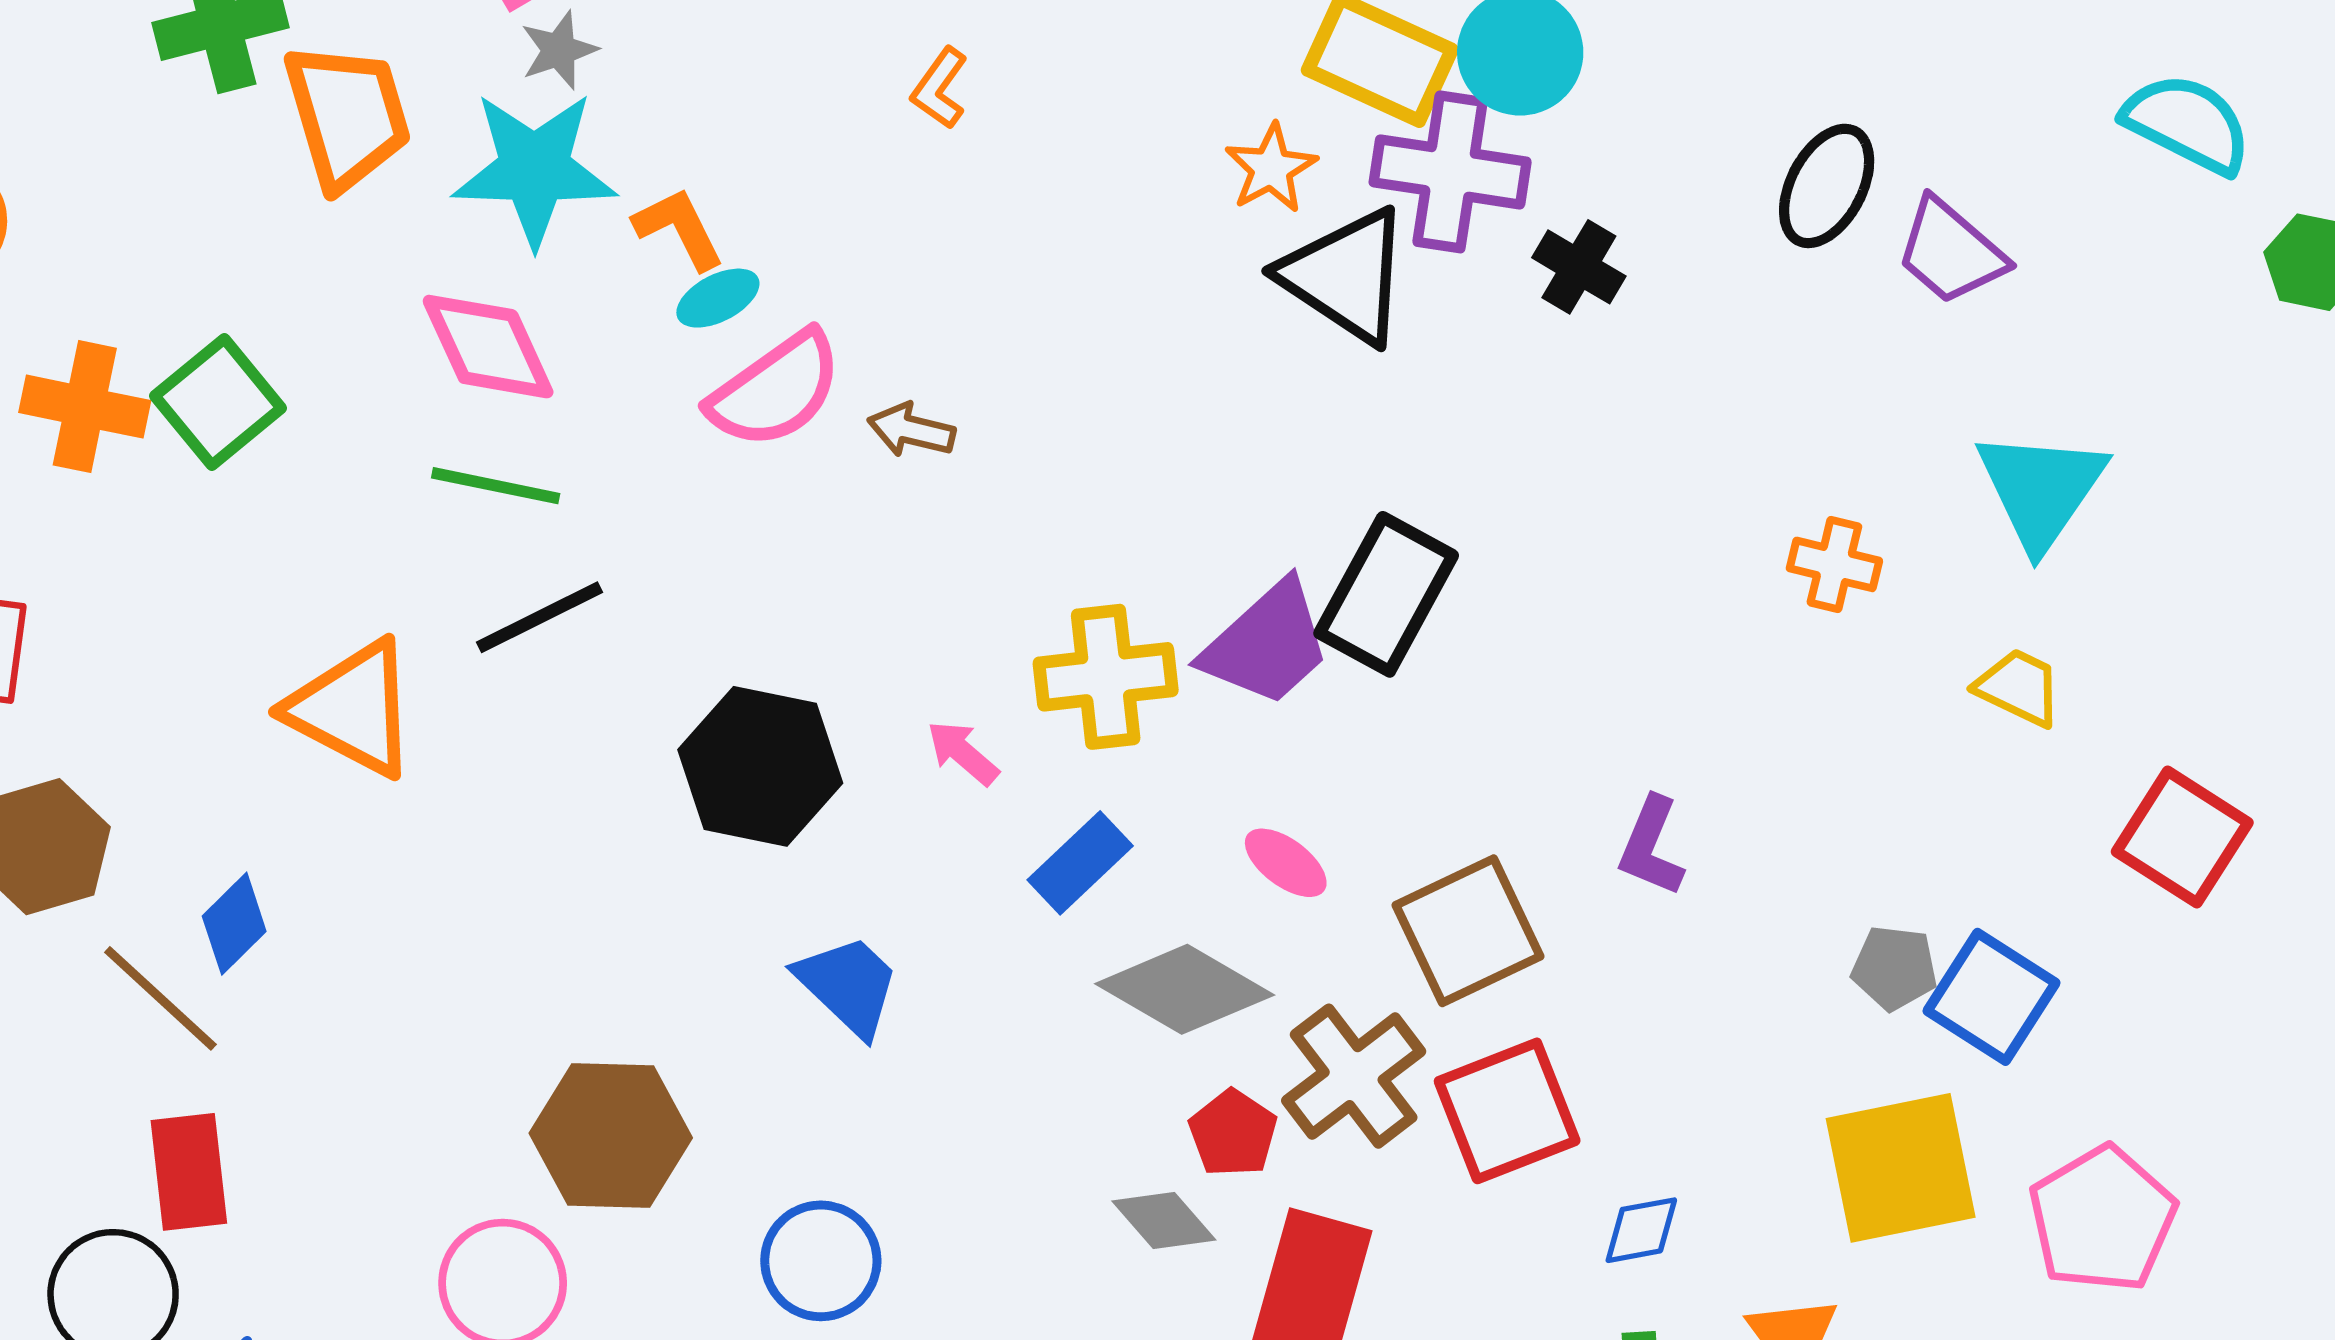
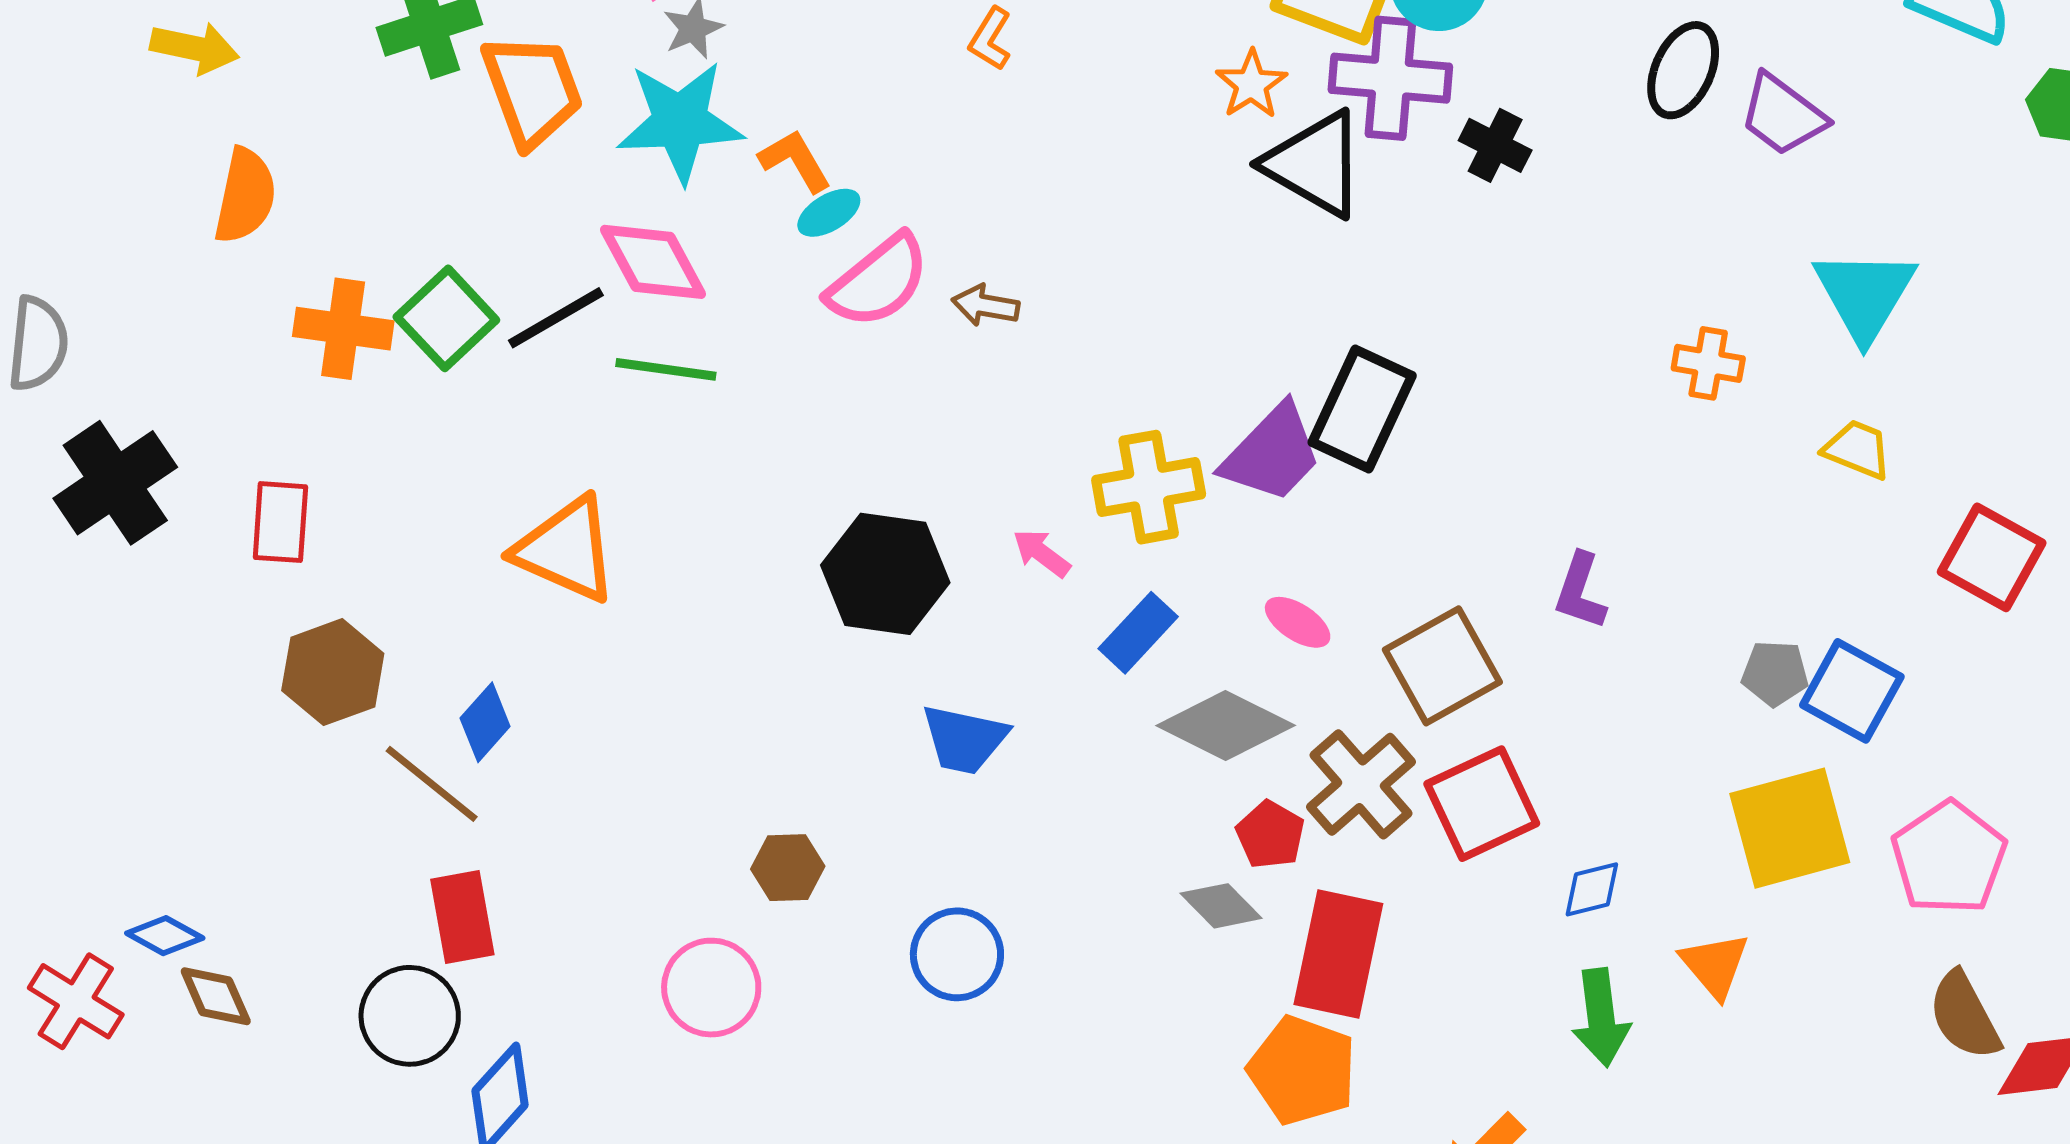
black line: (540, 617) -> (556, 318), moved
blue trapezoid: (848, 985) -> (964, 739), turned 152
brown hexagon: (611, 1135) -> (788, 868), size x0.6

